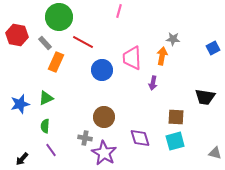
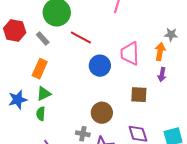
orange rectangle: (56, 62) -> (40, 69), moved
purple arrow: (153, 83) -> (162, 75), moved
brown square: (176, 117) -> (139, 95), moved
green semicircle: (45, 126) -> (41, 114), moved

